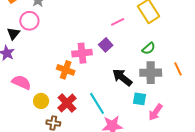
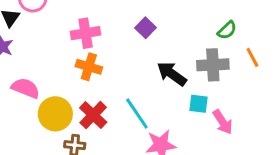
green semicircle: (149, 48) -> (227, 30), moved
pink cross: (82, 53) -> (86, 33), moved
yellow circle: (41, 101) -> (55, 114), size x1.5
pink arrow: (156, 112) -> (223, 122), turned -66

